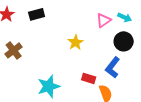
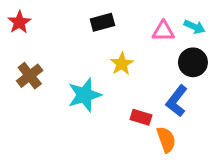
black rectangle: (37, 14) -> (102, 22), moved
pink triangle: (104, 20) -> (163, 31), turned 35
cyan star: (49, 86) -> (85, 95), moved

